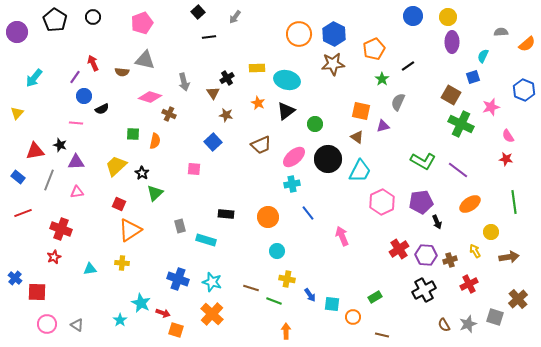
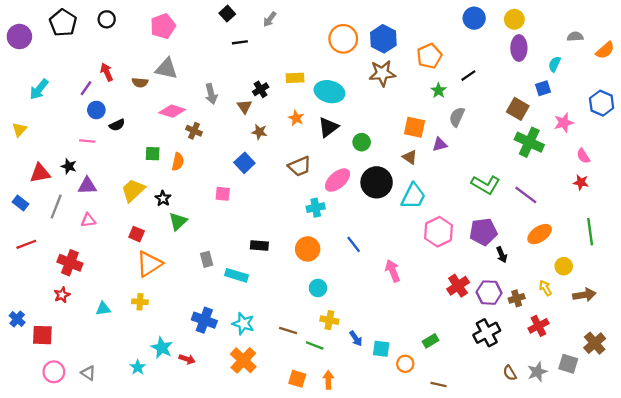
cyan cross: (292, 184) -> (316, 208), moved
orange square: (176, 330) -> (297, 379), moved

